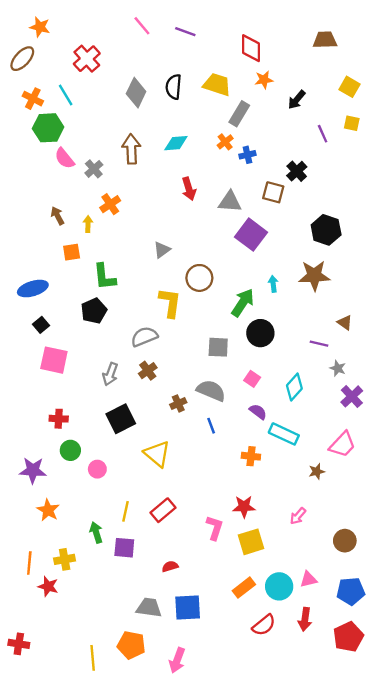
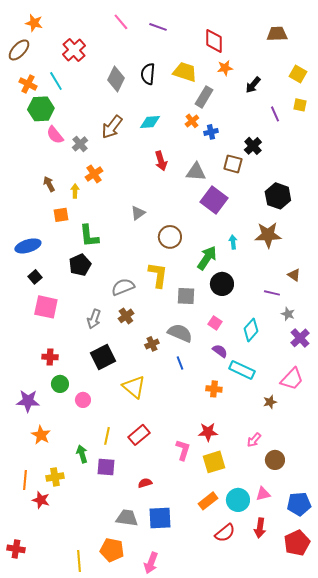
brown arrow: (131, 149) -> (112, 127), turned -140
yellow L-shape: (170, 303) -> (158, 275), moved
brown circle: (345, 541) -> (275, 460), moved

